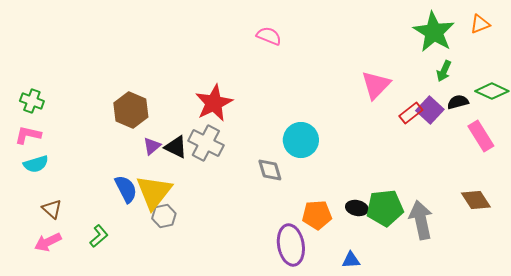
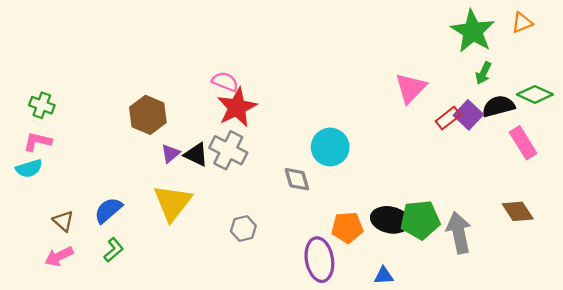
pink semicircle: (269, 36) -> (225, 82), moved
black semicircle: (458, 102) -> (498, 106), size x1.4
cyan semicircle: (36, 164) -> (29, 168), moved
blue semicircle: (126, 189) -> (108, 210), moved, turned -104
black ellipse: (357, 208) -> (390, 220), size x1.6
gray hexagon: (164, 216) -> (243, 228), moved

